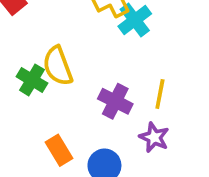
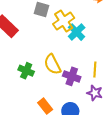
yellow semicircle: (58, 66) -> (53, 64), moved

